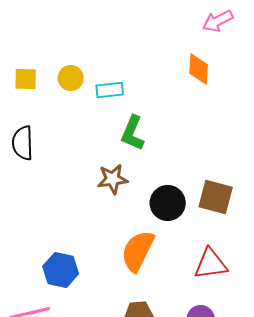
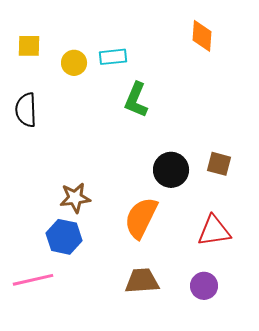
yellow circle: (71, 78) -> (74, 63), moved
brown star: (113, 179) -> (75, 198), moved
brown square: (216, 197) -> (219, 164), size x0.7

